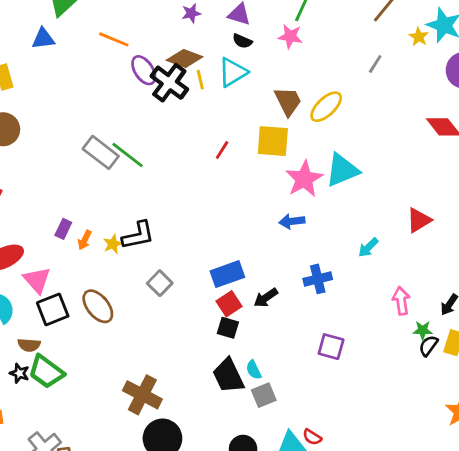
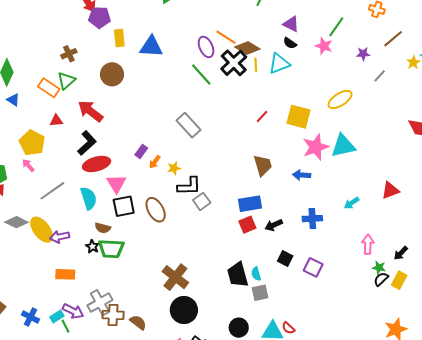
purple star: (191, 13) -> (363, 54), moved
blue triangle: (43, 39) -> (151, 47), moved, size x1.4
orange line: (114, 39) -> (226, 37), moved
purple ellipse: (144, 70) -> (206, 47), moved
brown trapezoid: (288, 101) -> (263, 165), moved
gray rectangle: (101, 152) -> (188, 125), moved
green line: (128, 155) -> (201, 75), moved
black L-shape: (138, 235) -> (189, 186), moved
black square: (228, 328) -> (285, 258), moved
green trapezoid: (46, 372) -> (111, 249), turned -44

